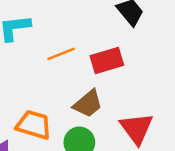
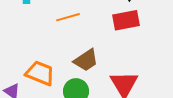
red rectangle: (107, 60) -> (126, 20), moved

